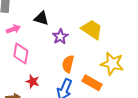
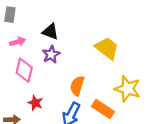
purple star: (60, 37) -> (51, 54), moved

